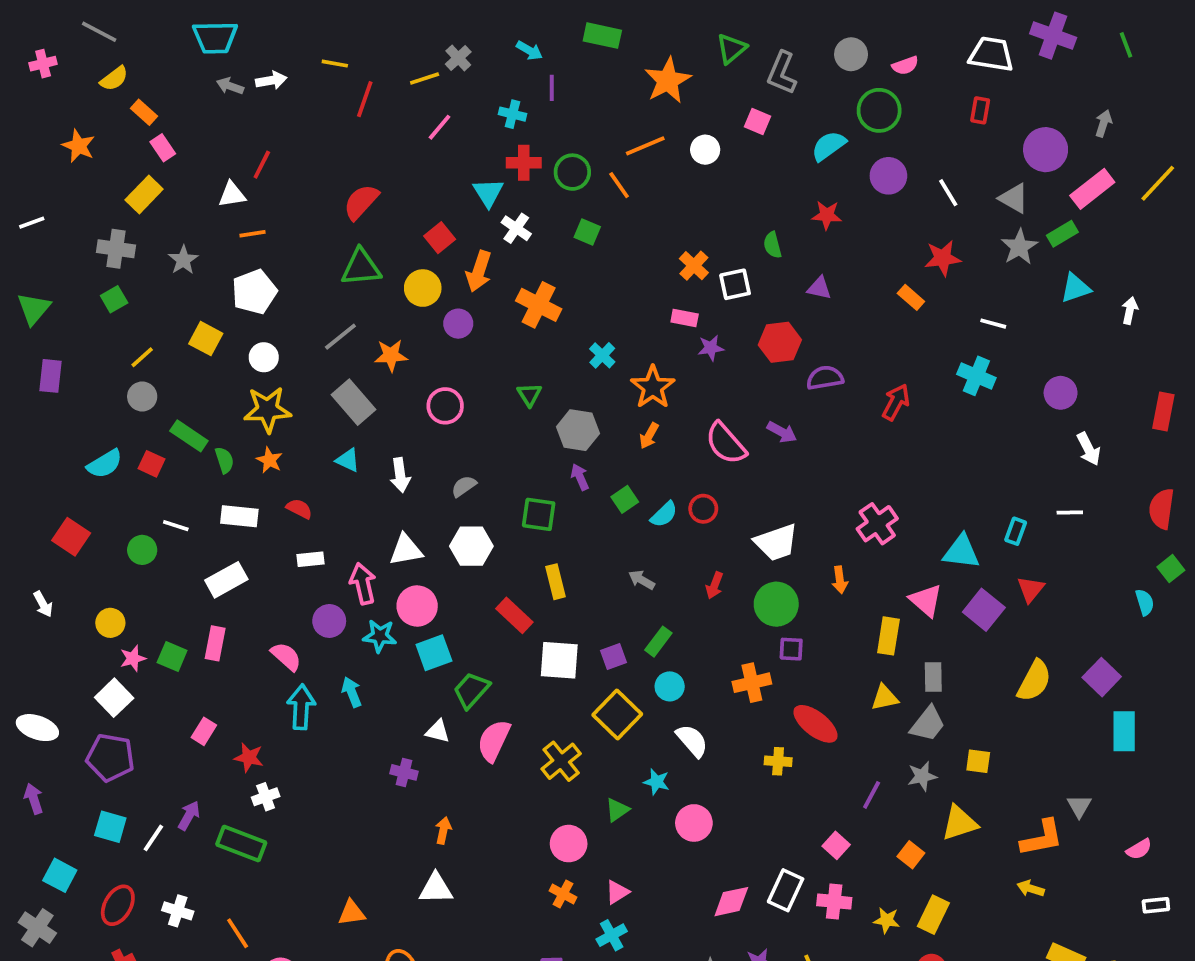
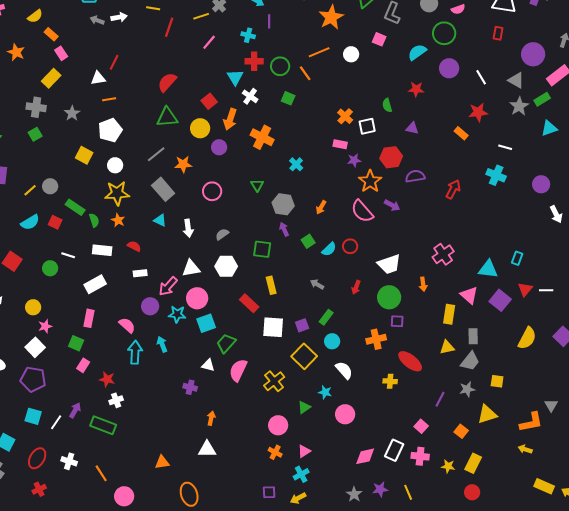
yellow line: (142, 357) -> (30, 190), moved
orange star: (653, 387) -> (370, 181), moved
white line: (1070, 512) -> (546, 290), moved
pink arrow: (363, 584) -> (168, 286), turned -125
green square: (172, 657) -> (76, 343), moved

